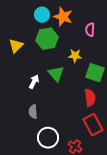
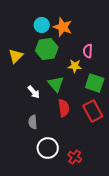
pink semicircle: (90, 30) -> (88, 51), moved
white arrow: (34, 82) -> (34, 92), turned 112
red semicircle: (90, 98) -> (64, 108), moved
red rectangle: (93, 125) -> (93, 111), moved

